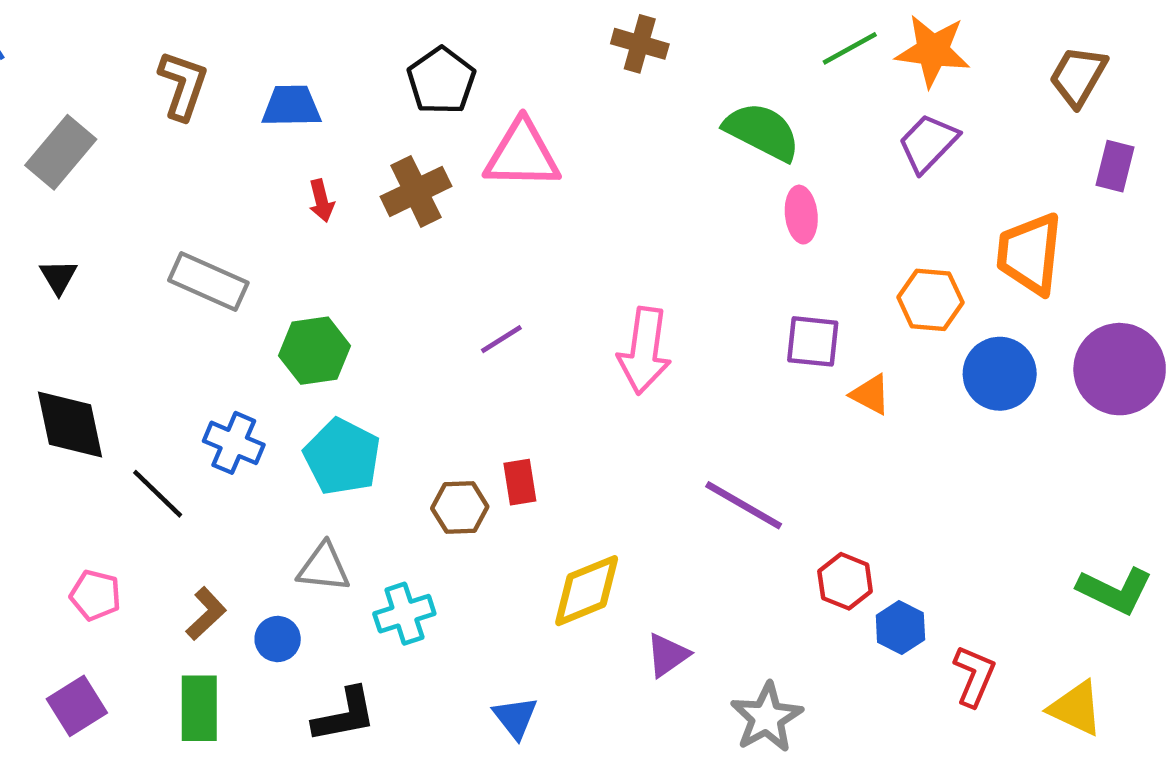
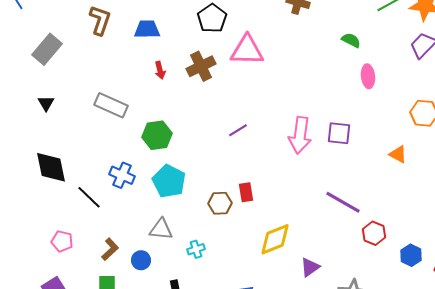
green semicircle: (762, 131) -> (351, 40), size x0.6
purple square: (813, 341) -> (339, 133), moved
red hexagon: (845, 581) -> (374, 233), moved
cyan cross: (404, 614) -> (196, 249), size x0.7

